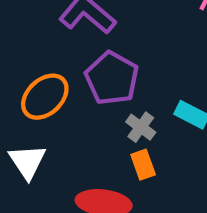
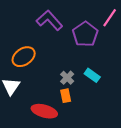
purple pentagon: (112, 78) -> (85, 34), moved

